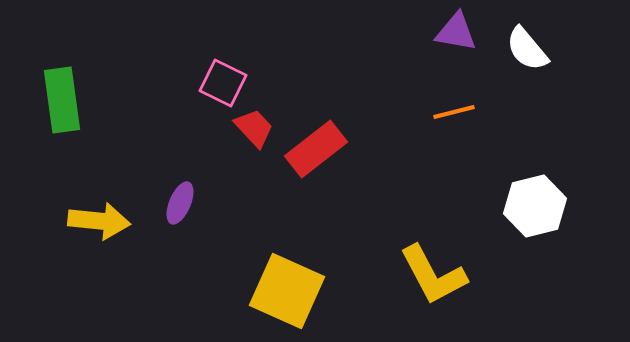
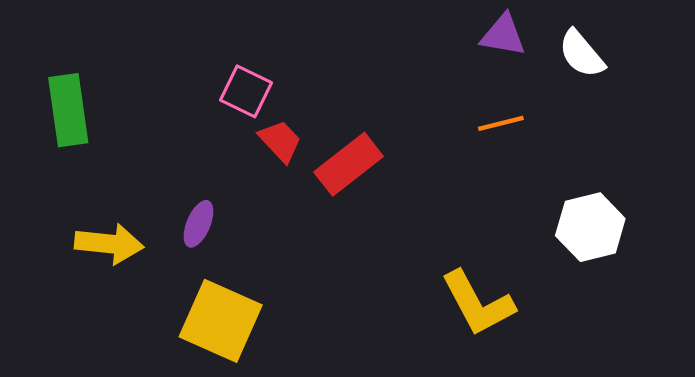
yellow square: (287, 291) -> (221, 321), moved

